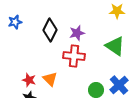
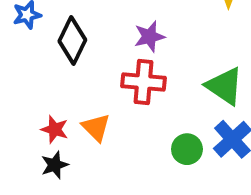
black diamond: (50, 30) -> (72, 41), moved
green triangle: (115, 46) -> (225, 86), moved

